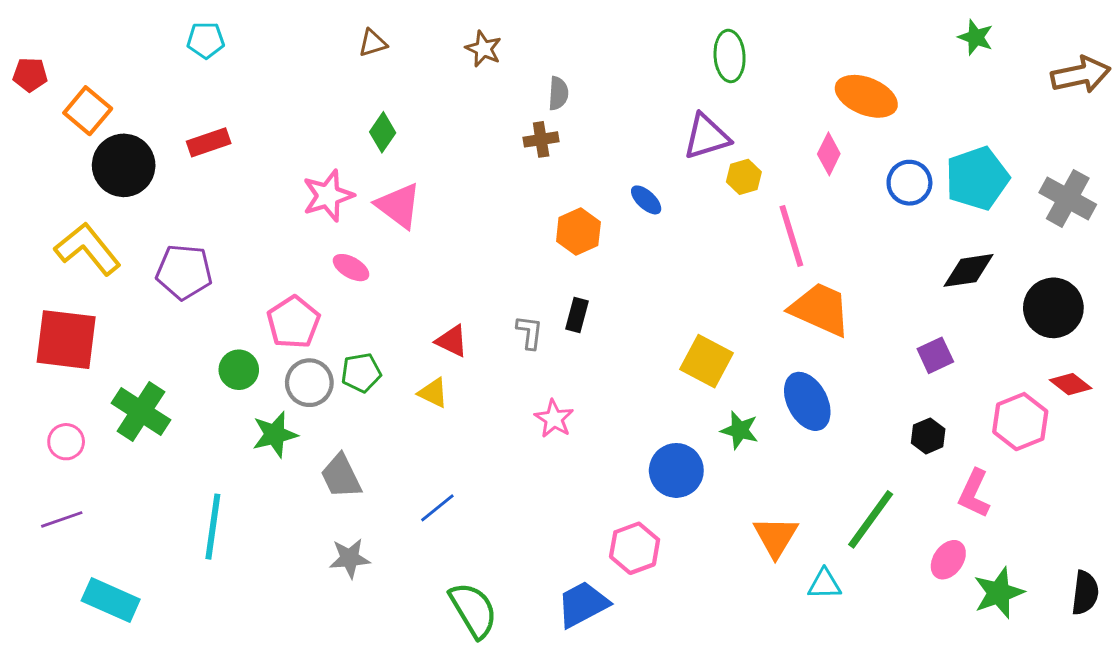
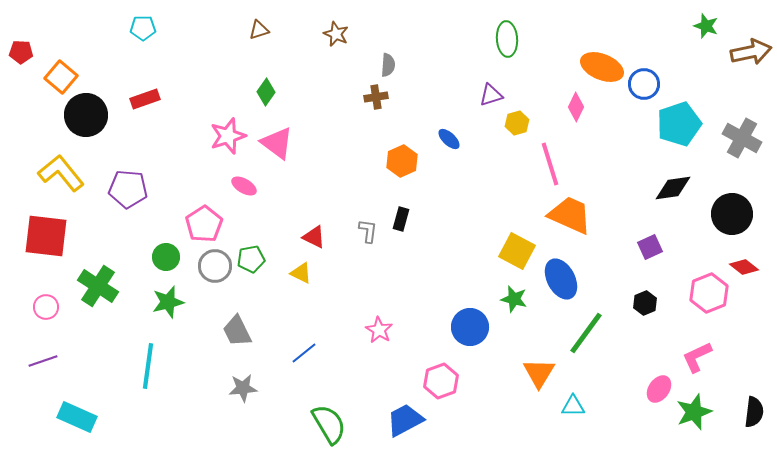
green star: (976, 37) -> (706, 26), moved
purple triangle: (707, 137) -> (491, 95), size x0.7
blue circle: (909, 183) -> (644, 84), moved
yellow square: (707, 361) -> (517, 251), moved
pink star: (554, 419) -> (379, 330), moved
green star: (275, 435) -> (168, 302), moved
pink L-shape: (974, 494) -> (697, 357), moved, turned 40
green line: (871, 519) -> (586, 333), moved

